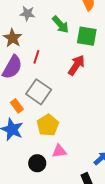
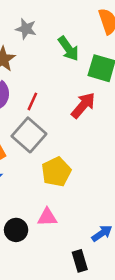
red line: (36, 57) -> (32, 101), moved
yellow pentagon: (48, 125) -> (56, 172), moved

